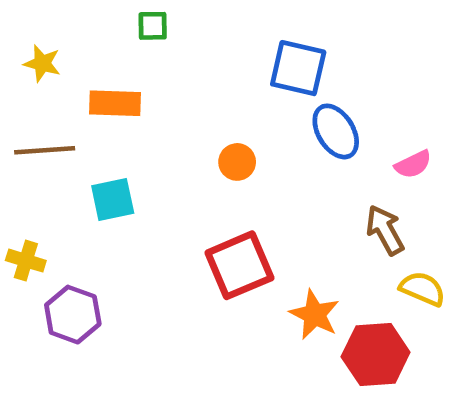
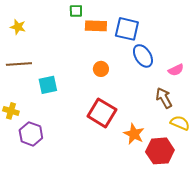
green square: (153, 26) -> (76, 11), moved
orange rectangle: (115, 103) -> (96, 26), moved
red square: (239, 265) -> (102, 113), turned -36

